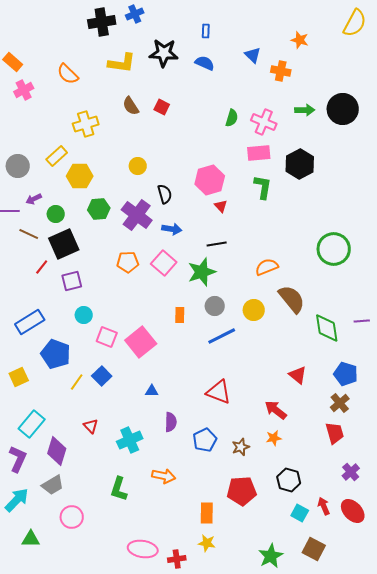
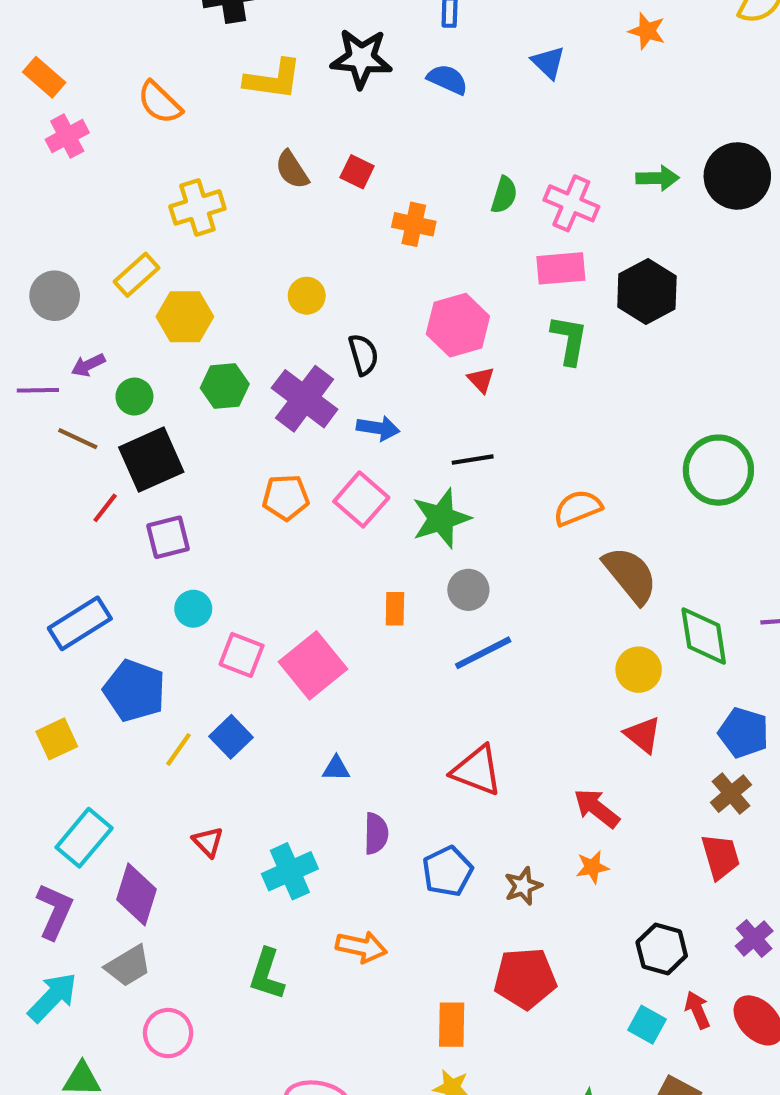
orange cross: (281, 71) -> (414, 224), moved
yellow circle: (254, 310) -> (639, 670), moved
black hexagon: (289, 480) -> (662, 949), moved

